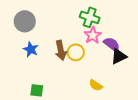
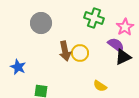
gray circle: (25, 21) -> (41, 23), moved
pink star: (93, 35) -> (125, 27), moved
blue star: (31, 49) -> (18, 67), moved

